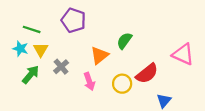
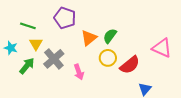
cyan star: (20, 49) -> (11, 48), moved
orange triangle: (99, 55) -> (89, 38), moved
gray cross: (61, 67) -> (54, 59), size x1.5
yellow circle: (122, 84) -> (108, 58), moved

